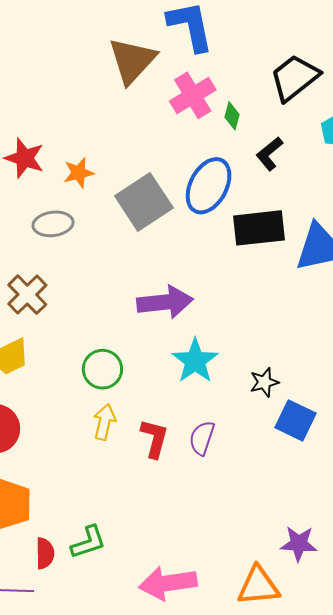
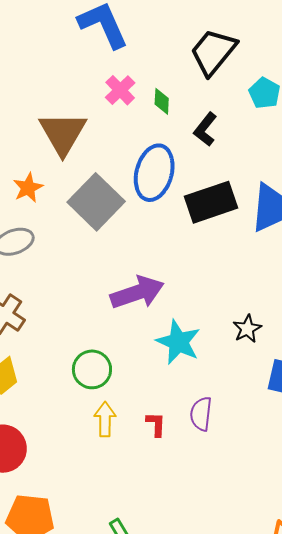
brown triangle: (132, 60) -> (63, 133), moved
pink cross: (193, 95) -> (120, 90), size x0.7
black star: (264, 382) -> (247, 329), moved
red L-shape: (154, 438) -> (156, 424), size x0.7

